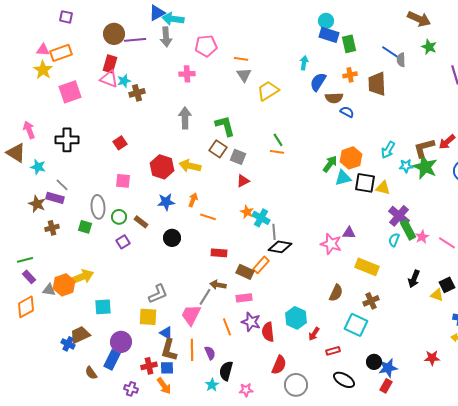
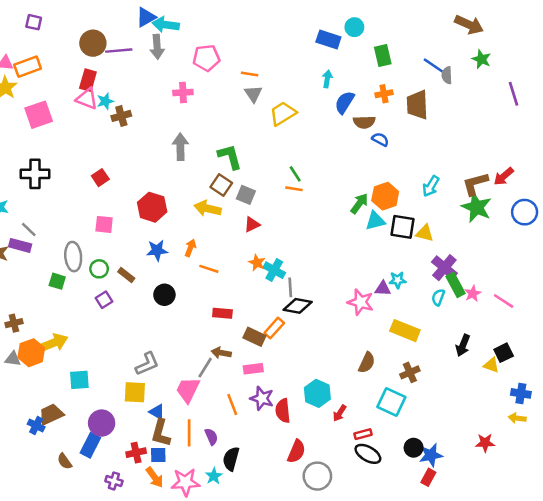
blue rectangle: (329, 35) -> (328, 39), moved
yellow arrow: (190, 166) -> (208, 208), moved
cyan star: (406, 166) -> (398, 280), moved
brown cross: (52, 228) -> (14, 323), moved
black ellipse: (344, 380) -> (368, 454), moved
pink star: (246, 390) -> (185, 482), moved, size x1.6

